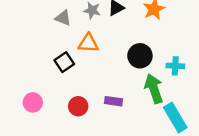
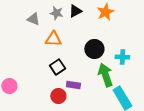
black square: (64, 62) -> (57, 67), moved
red circle: (78, 106) -> (58, 96), moved

